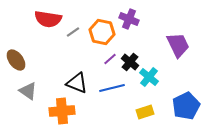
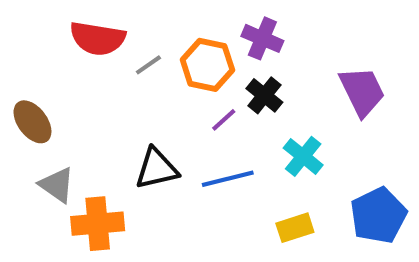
black cross: (130, 62) -> (264, 95), moved
black triangle: (77, 83) -> (157, 169), turned -35
orange cross: (62, 111) -> (98, 224), moved

